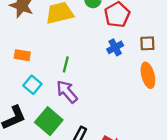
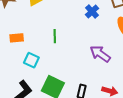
purple arrow: (67, 92) -> (100, 54), moved

